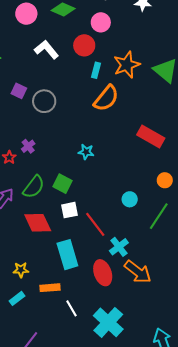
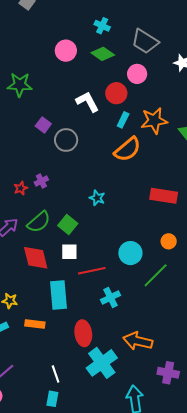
white L-shape: (46, 50) -> (87, 102), moved
red rectangle: (151, 137) -> (164, 196), turned -32
cyan circle: (130, 199) -> (130, 253), size x1.5
red line: (95, 224) -> (92, 271), turned -76
orange arrow: (138, 272) -> (138, 341), moved, turned 144
red ellipse: (103, 273) -> (83, 333), moved
white line: (71, 308) -> (56, 374), moved
cyan cross: (108, 322) -> (102, 363), moved

